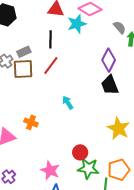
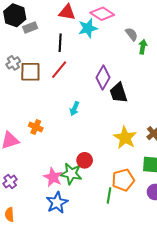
gray rectangle: (24, 52) -> (30, 28), moved
purple diamond: (109, 60) -> (103, 78), moved
cyan arrow: (68, 103) -> (74, 109), turned -128
green star: (88, 169) -> (71, 174), moved

